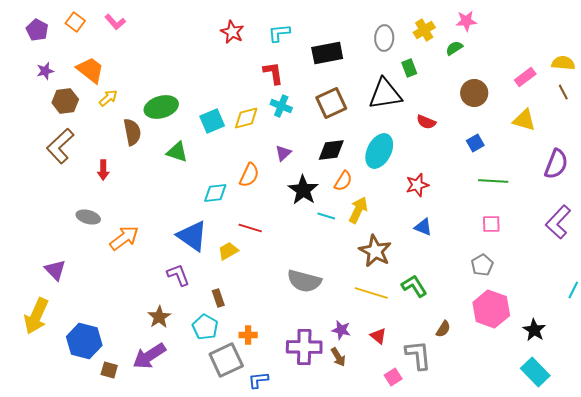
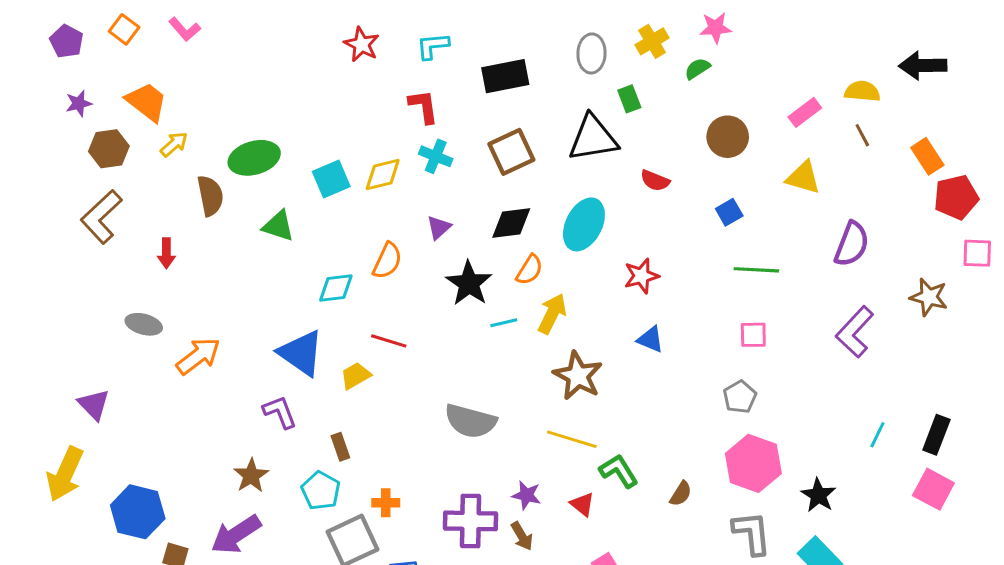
cyan line: (326, 216) -> (504, 323), turned -30
green L-shape: (414, 286) -> (619, 471), moved
gray L-shape: (418, 355) -> (752, 533), moved

